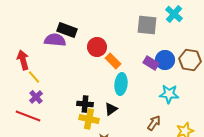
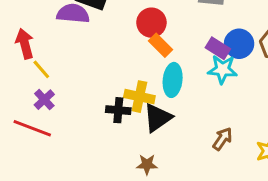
red circle: (97, 47) -> (151, 23), moved
cyan star: (169, 94) -> (222, 69), moved
black triangle: (111, 109) -> (158, 118), size x1.5
yellow cross: (89, 119) -> (139, 97), moved

